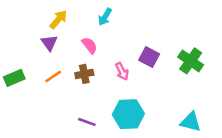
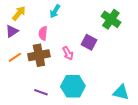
purple triangle: (49, 43) -> (12, 31), turned 32
pink semicircle: (89, 45) -> (43, 33), turned -136
green cross: (191, 61) -> (111, 19), moved
brown cross: (84, 74) -> (39, 55), size x1.5

